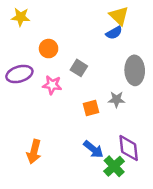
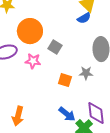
orange circle: (49, 49) -> (30, 31), size x1.6
orange square: (91, 108) -> (65, 80), turned 32

